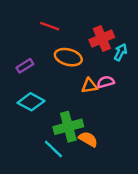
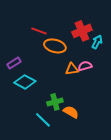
red line: (50, 26) -> (39, 31), moved
purple rectangle: (25, 66) -> (14, 63), moved
green cross: (68, 127) -> (55, 102), size x0.7

